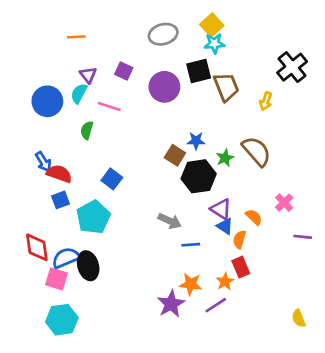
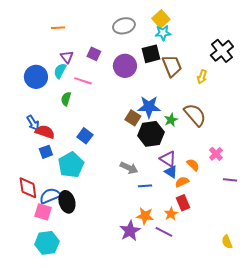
blue star: (196, 141) -> (149, 107), size x1.6
orange semicircle: (239, 239) -> (182, 182), turned 48
purple line: (216, 305) -> (164, 232), turned 60

